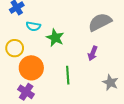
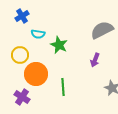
green line: (68, 75) -> (63, 87), moved
purple cross: (26, 92) -> (22, 97), moved

